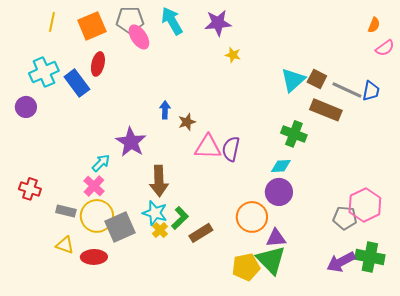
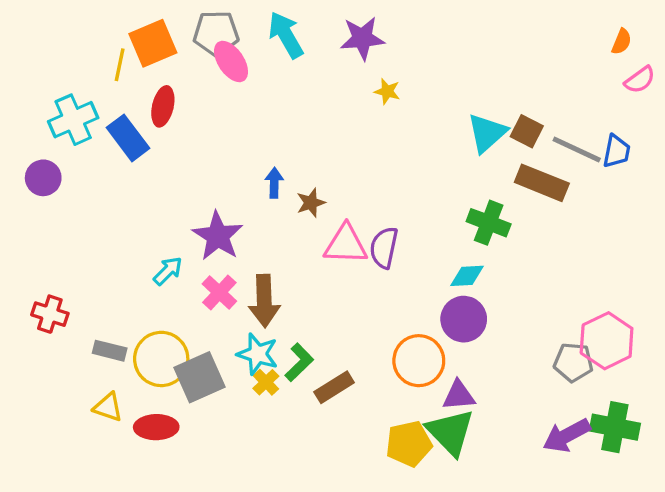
yellow line: (52, 22) -> (120, 65), moved
pink cross: (94, 186) -> (219, 292), moved

